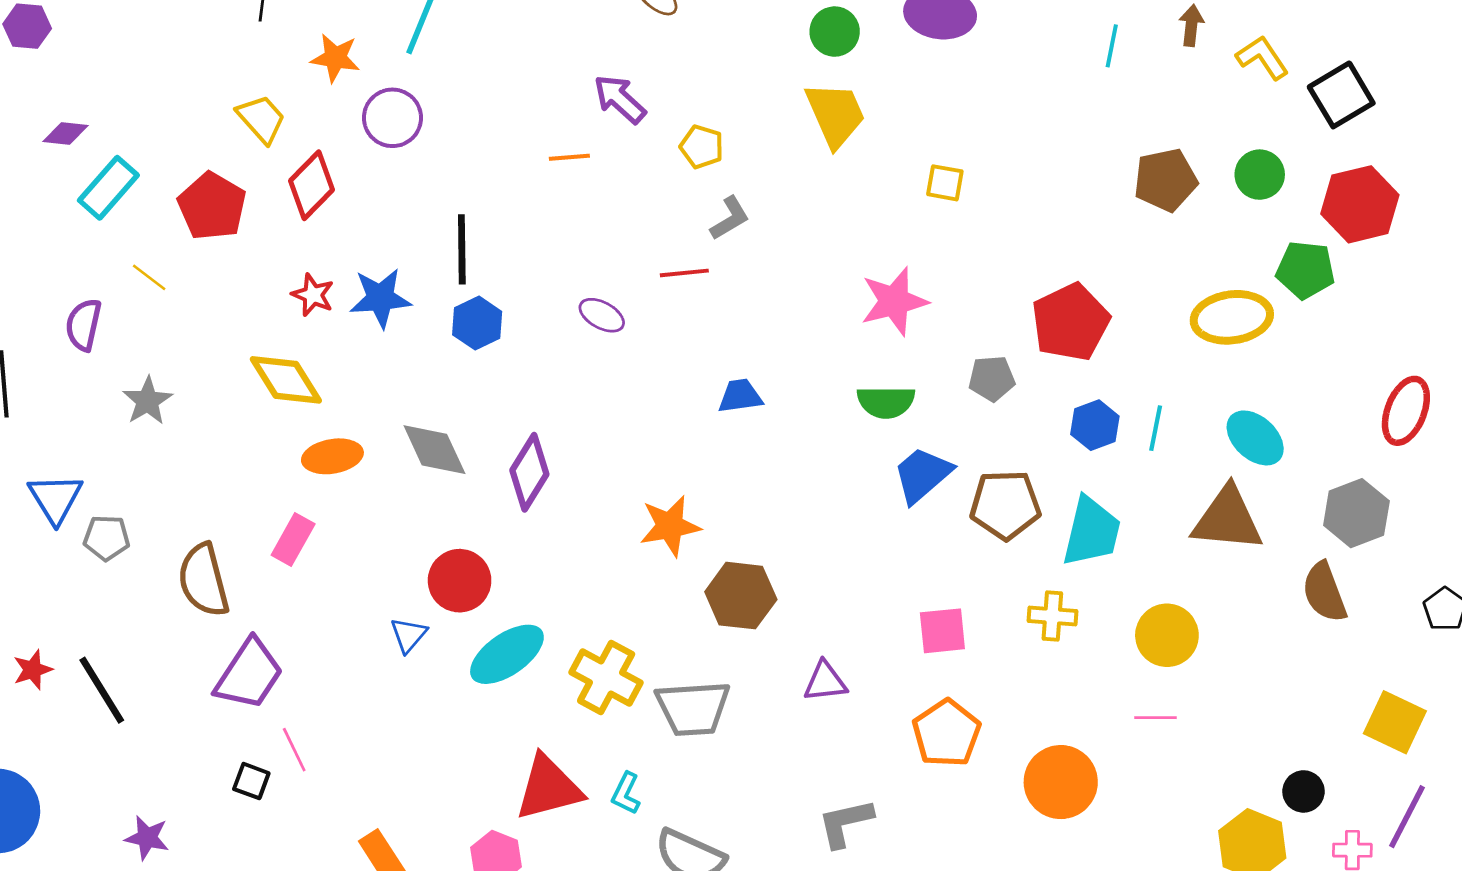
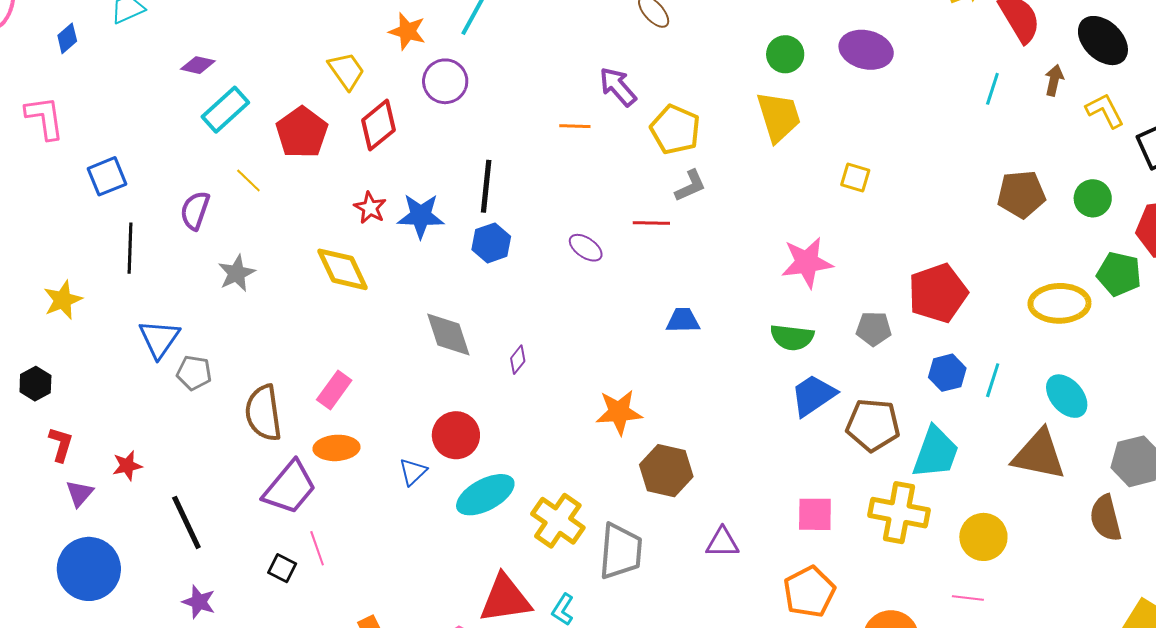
yellow pentagon: (702, 147) -> (675, 130), size x1.5
orange ellipse: (332, 456) -> (336, 448), moved
purple diamond: (529, 472) -> (518, 360), size x0.5
yellow cross: (1052, 616) -> (899, 513), size x1.6
black line: (102, 690) -> (186, 522), moved
gray trapezoid: (693, 708) -> (621, 551), turned -88

